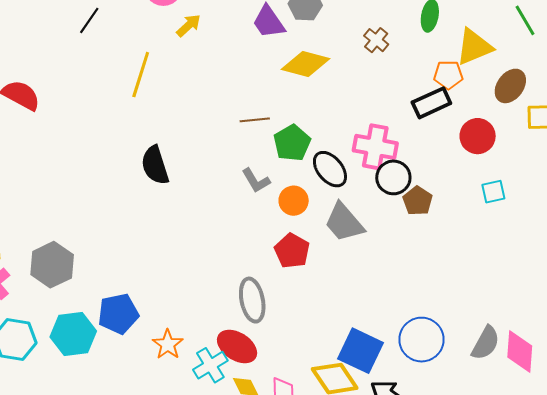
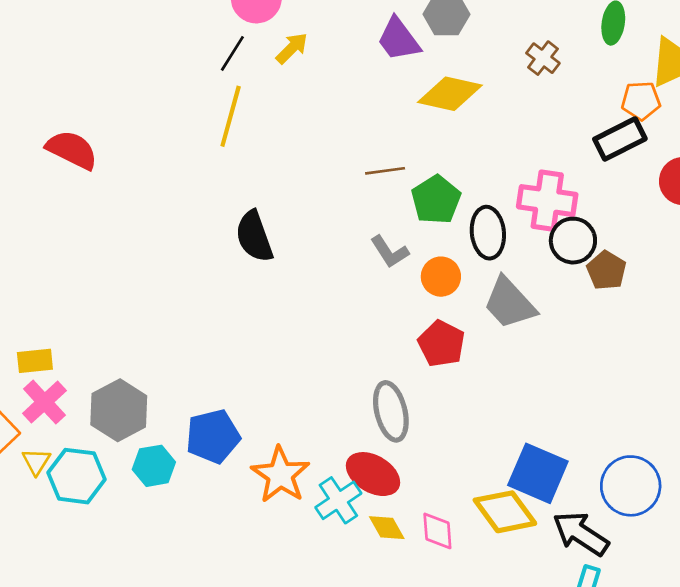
black line: (89, 20) -> (232, 53), moved
black ellipse: (330, 169) -> (488, 233), turned 36
gray hexagon: (52, 265) -> (119, 410), moved
cyan hexagon: (73, 334) -> (154, 466), size x0.7
blue circle: (421, 340) -> (631, 486), moved
orange star: (168, 344) -> (280, 475), size x1.4

